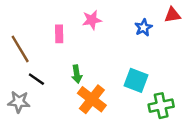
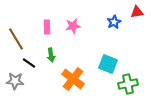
pink star: (92, 20) -> (73, 26), moved
green arrow: (77, 74) -> (51, 55), moved

